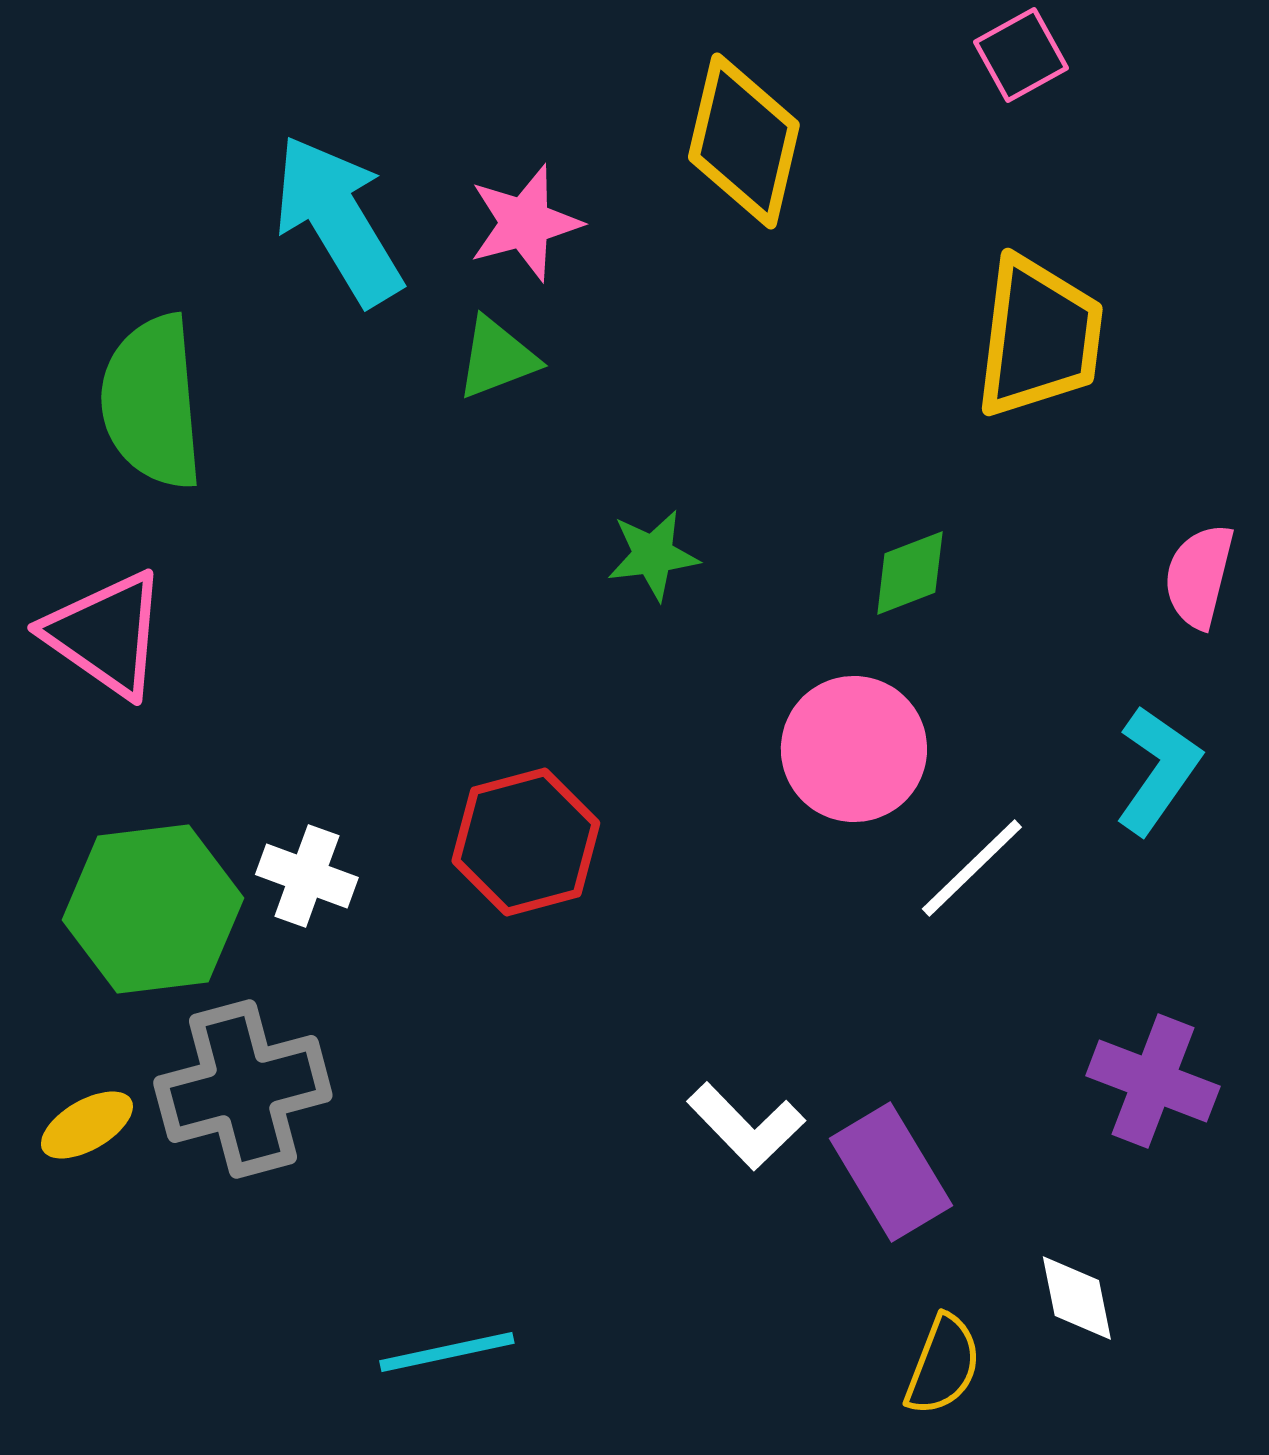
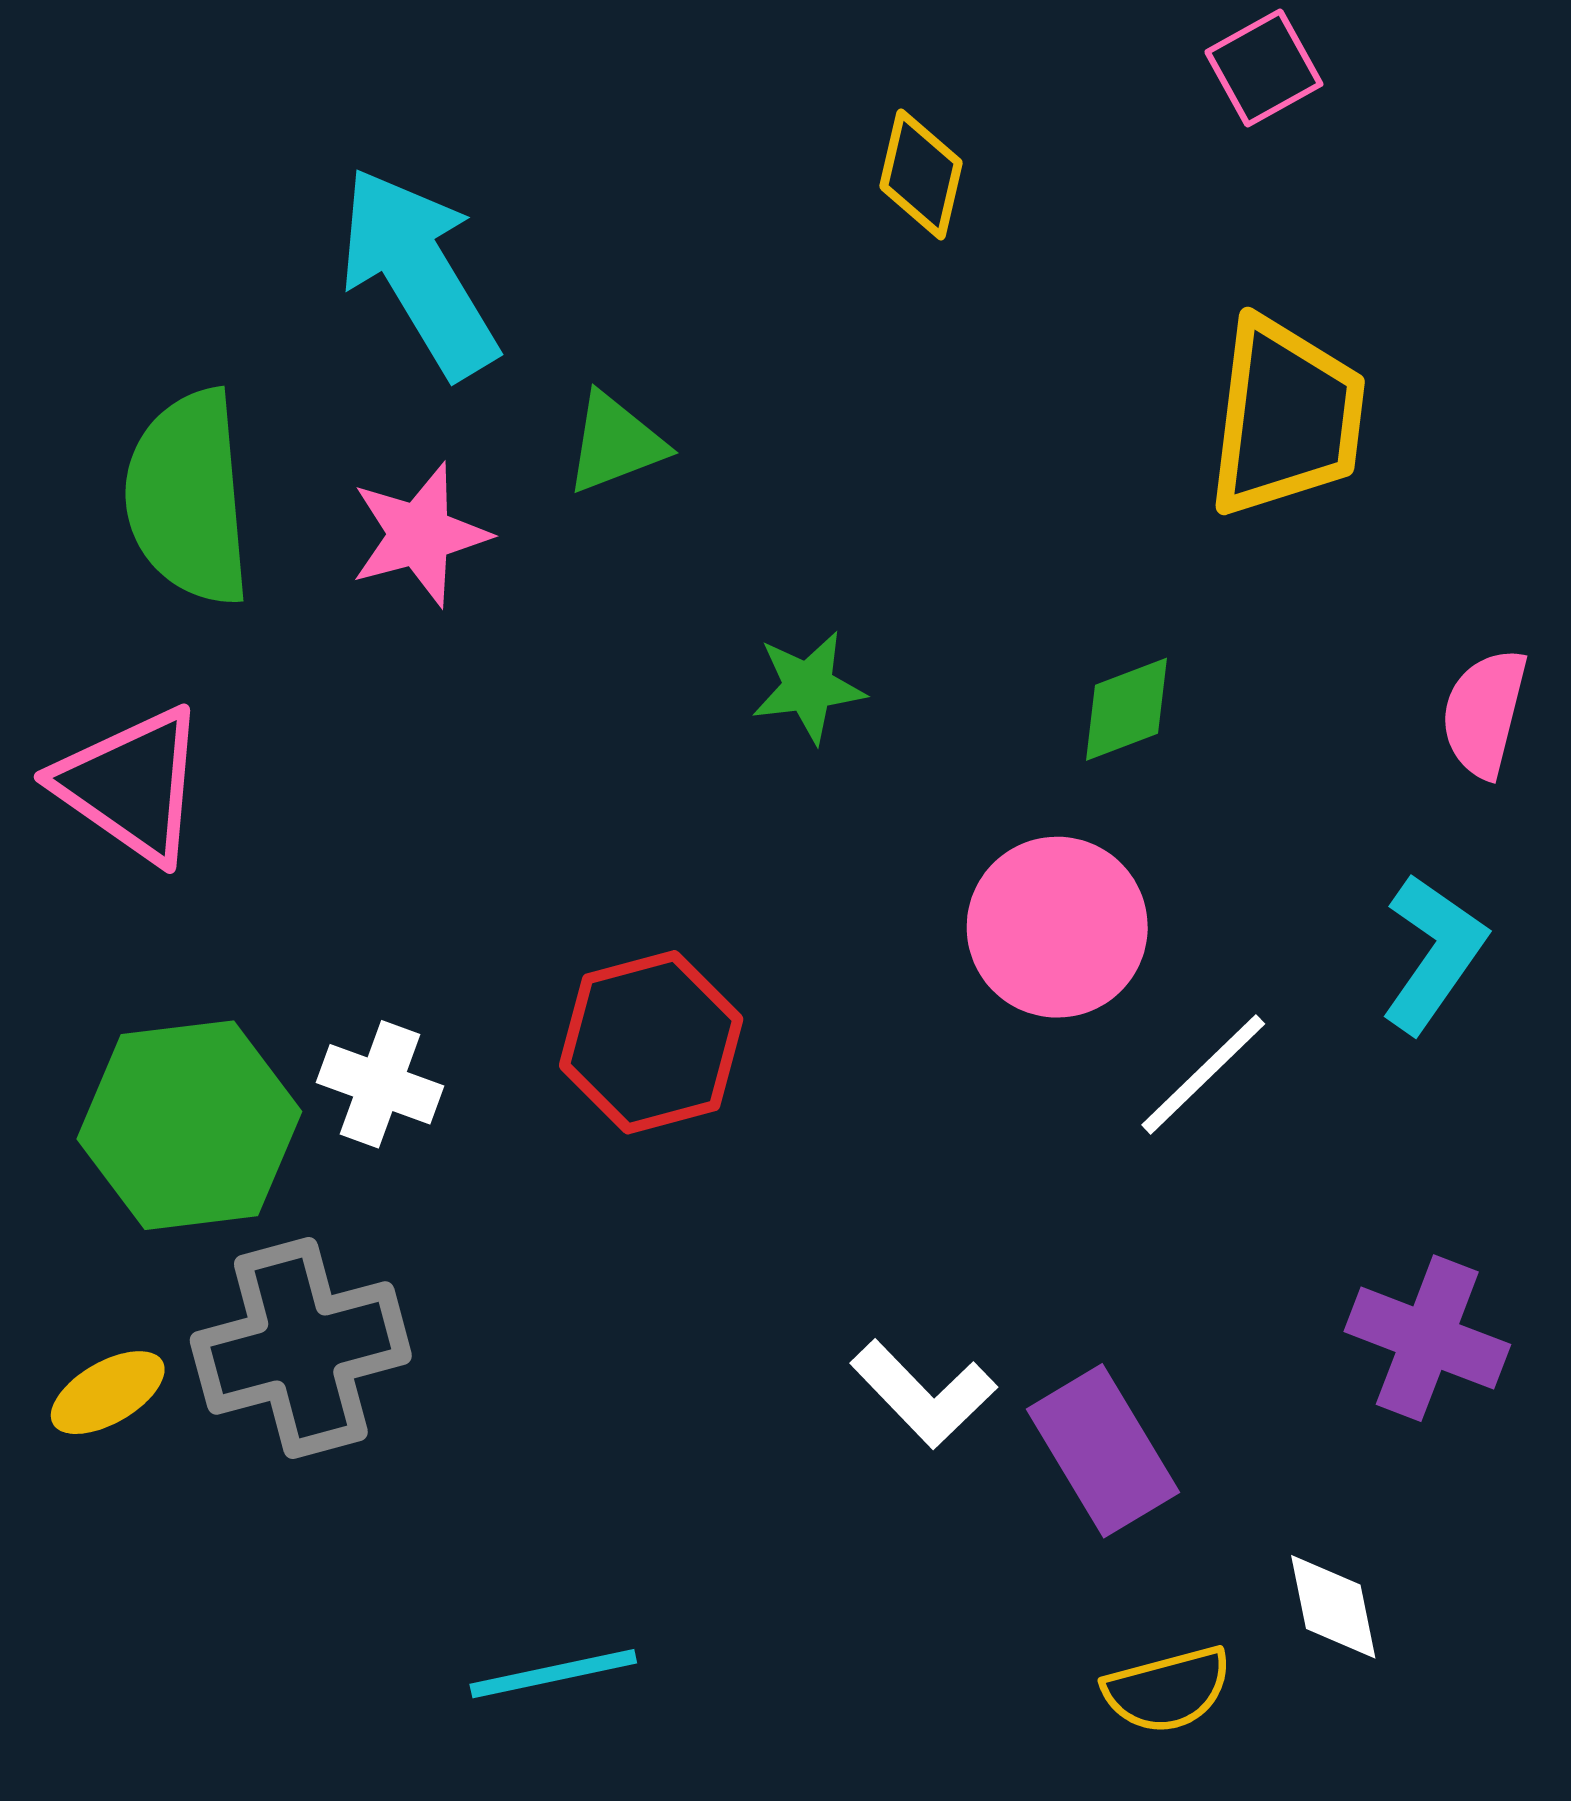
yellow diamond: (744, 141) -> (921, 174), size x0.6
pink star: (525, 223) -> (420, 535), moved
yellow semicircle: (943, 1365) -> (1167, 1690), turned 54

